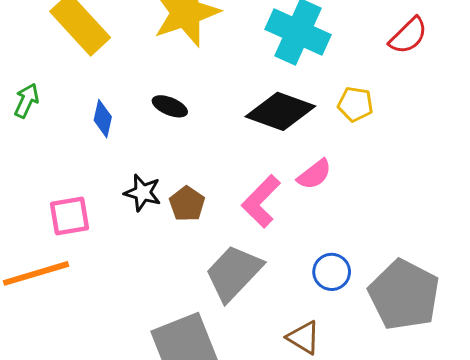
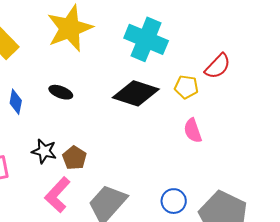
red semicircle: (408, 36) -> (218, 66), moved
pink semicircle: (314, 174) -> (193, 131), moved, turned 110
pink L-shape: (261, 201) -> (58, 195), moved

